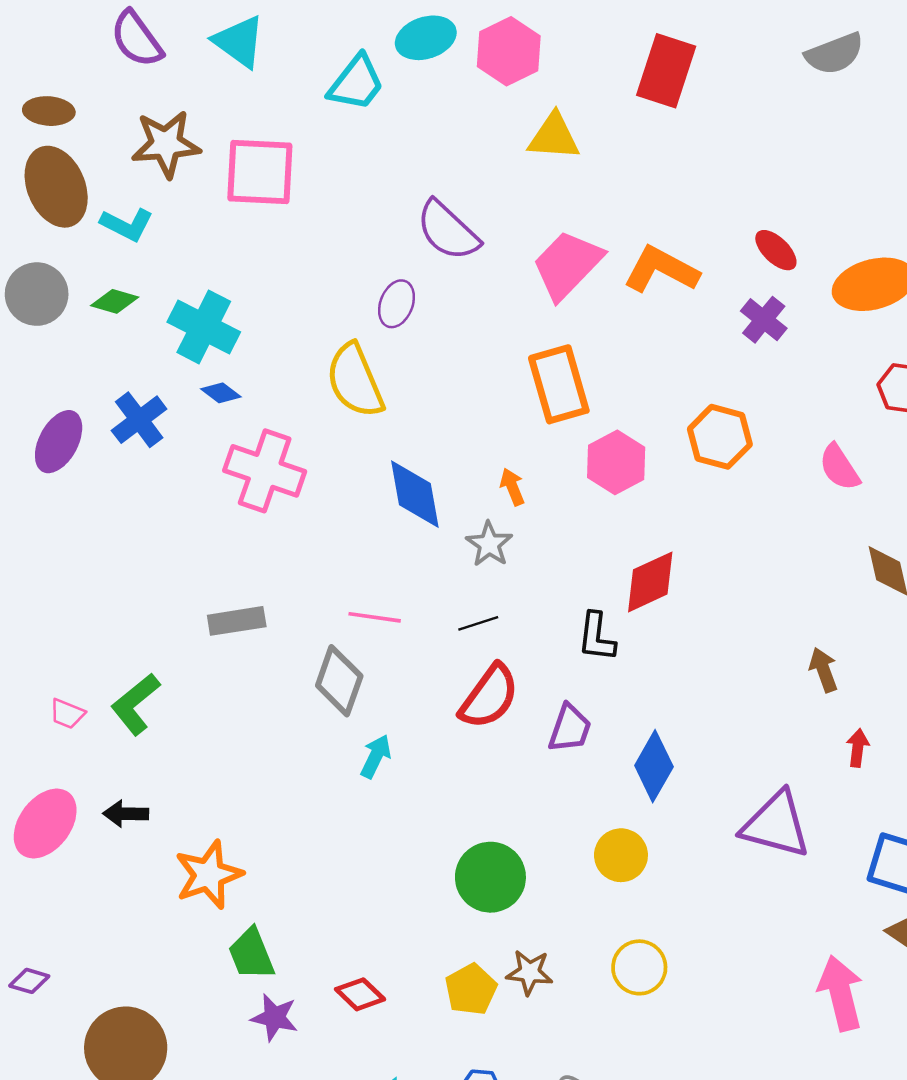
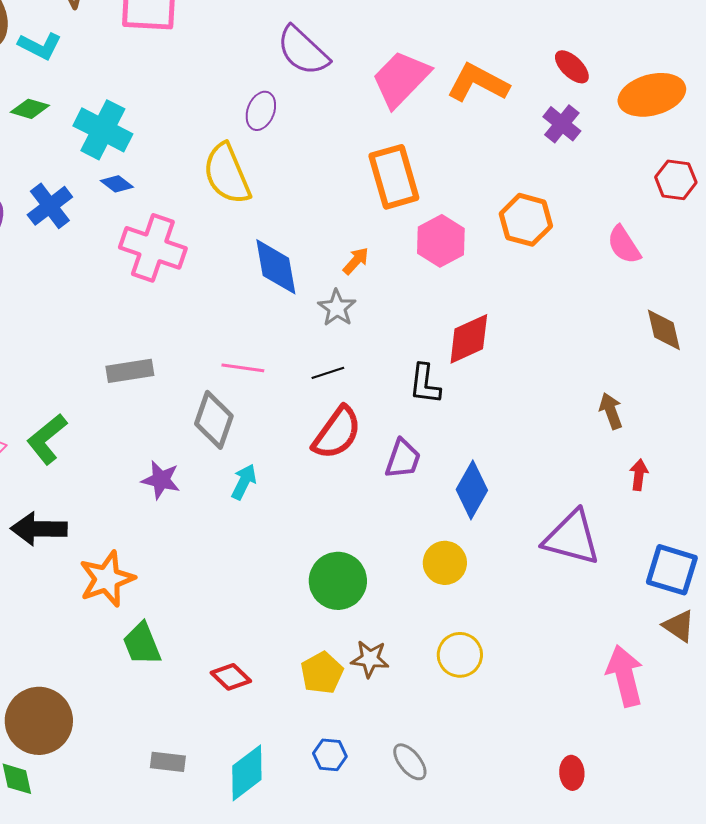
orange arrow: (512, 487) -> (356, 261), turned 64
black arrow: (126, 814) -> (39, 529), size x1.5
purple star: (275, 1017) -> (161, 480), moved

